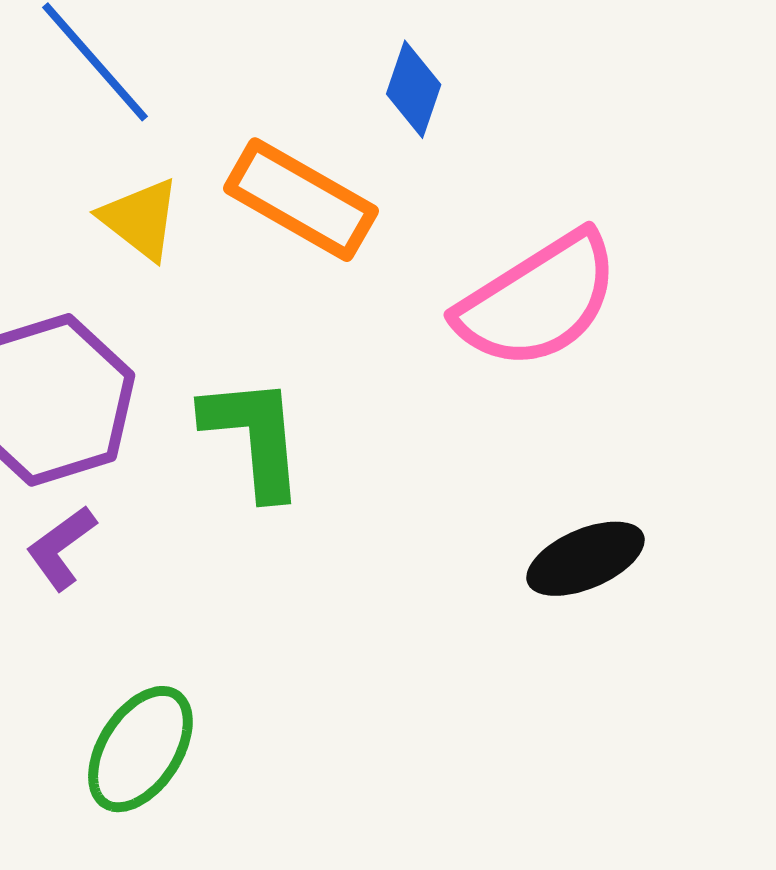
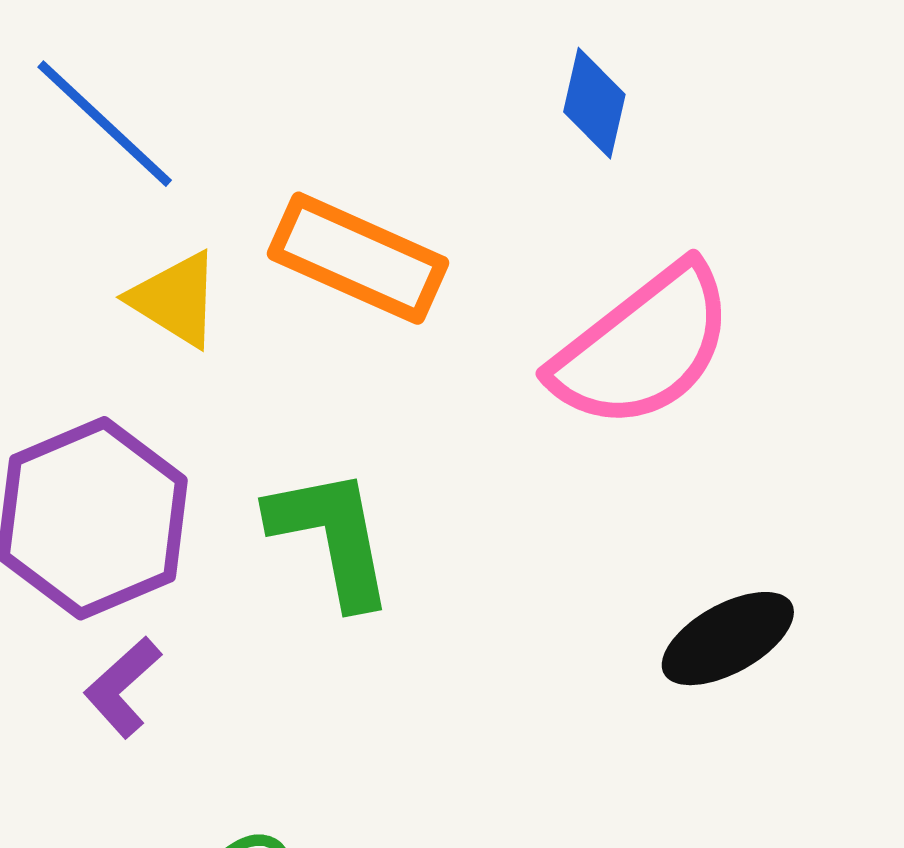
blue diamond: (414, 89) -> (594, 103), moved

